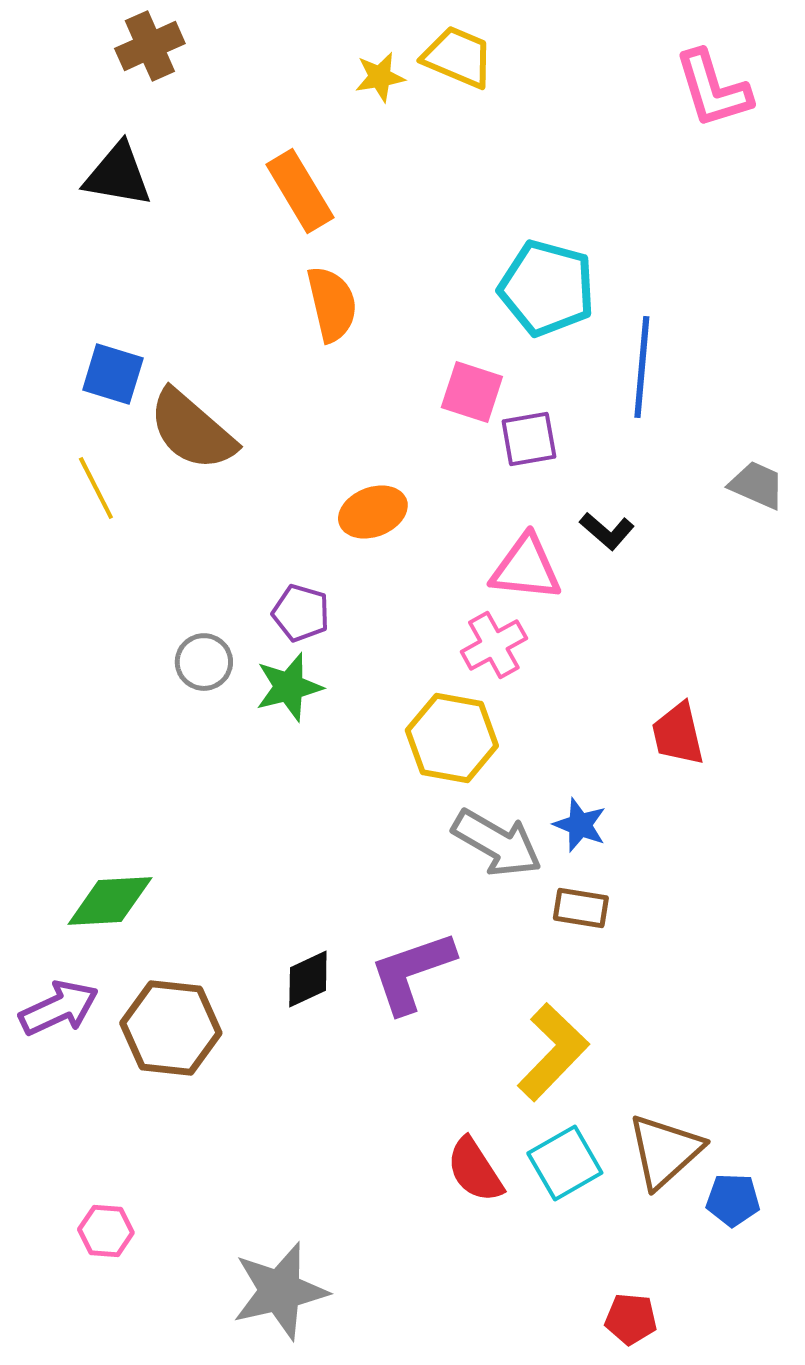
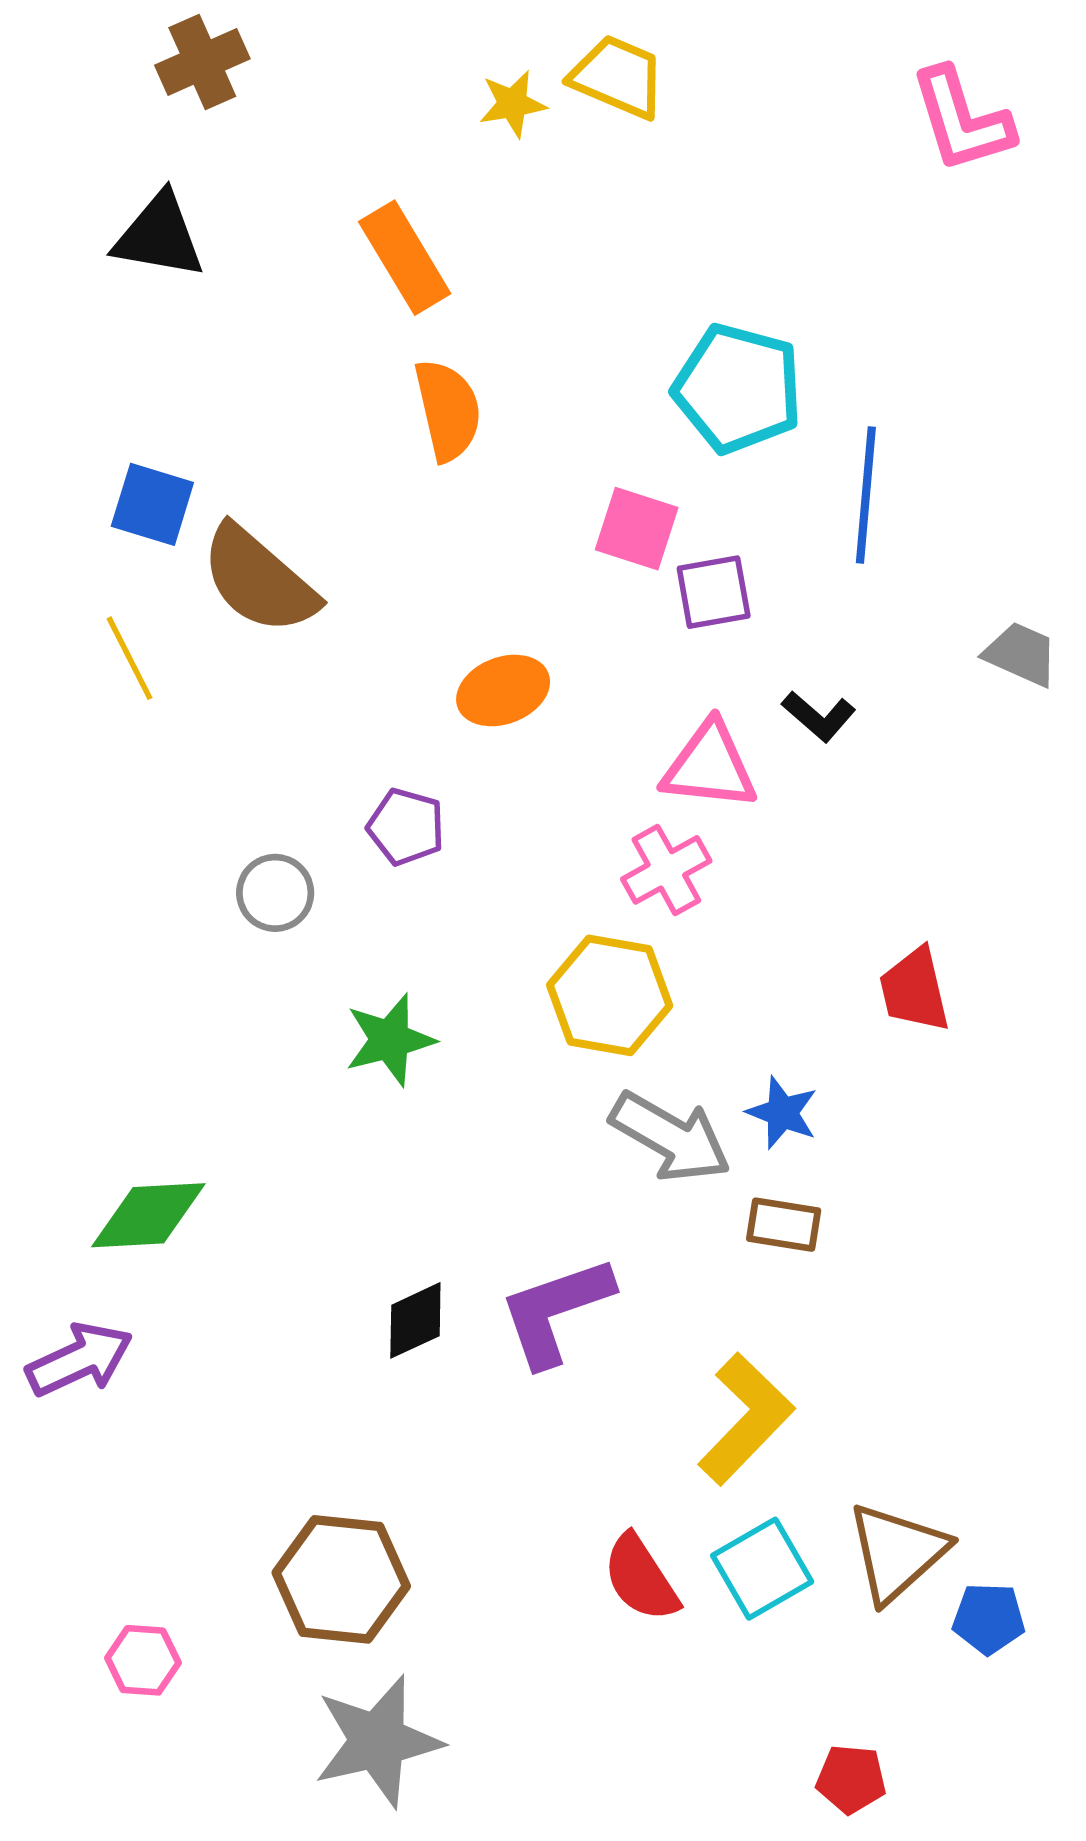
green star: (289, 687) -> (390, 1040), moved
brown hexagon: (171, 1028) -> (341, 1579), moved

